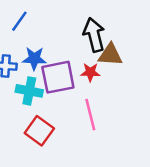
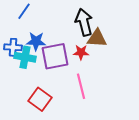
cyan cross: (29, 91) -> (25, 57), moved

